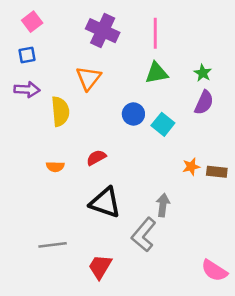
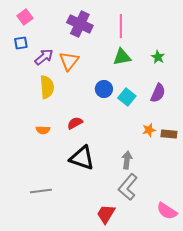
purple arrow: (27, 90) -> (44, 57), moved, turned -42
purple semicircle: (204, 102) -> (158, 93), moved
gray L-shape: (144, 235) -> (128, 187), moved
red trapezoid: (100, 267) -> (106, 214), moved

